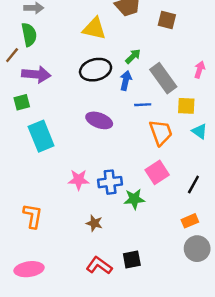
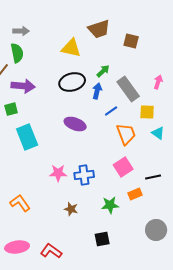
blue line: (143, 105) -> (111, 111), turned -32
black line: (193, 185) -> (153, 177), turned 49
green star: (134, 199) -> (110, 205), moved
orange L-shape: (33, 216) -> (20, 203), turned -45
orange rectangle: (190, 221) -> (135, 194), moved
red L-shape: (99, 266) -> (51, 251), moved

